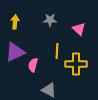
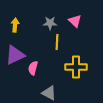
pink triangle: (79, 29) -> (75, 21), moved
yellow line: (57, 51) -> (57, 42), moved

